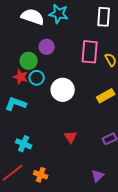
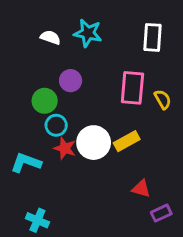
white semicircle: (33, 17) -> (50, 37), size x0.6
red star: (21, 77) -> (65, 148), moved
yellow rectangle: (106, 96) -> (127, 141), moved
red triangle: (71, 137) -> (141, 189), moved, turned -40

